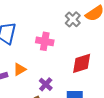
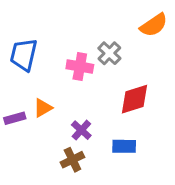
gray cross: (73, 19) -> (109, 53), moved

